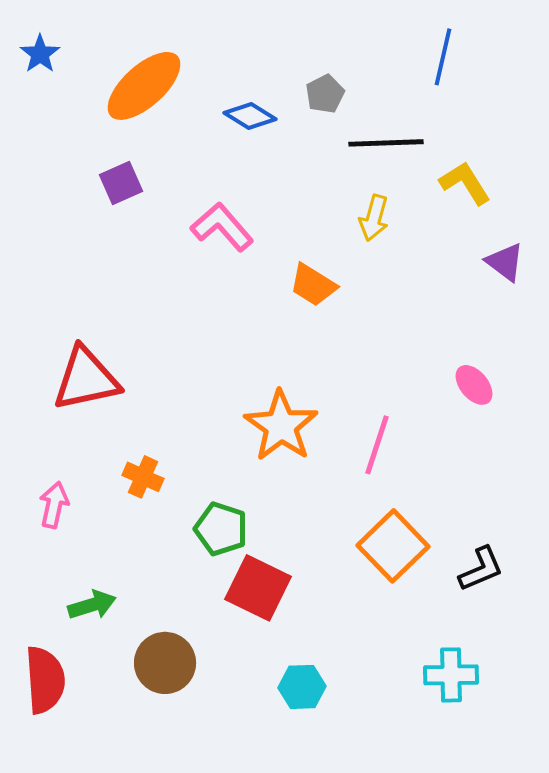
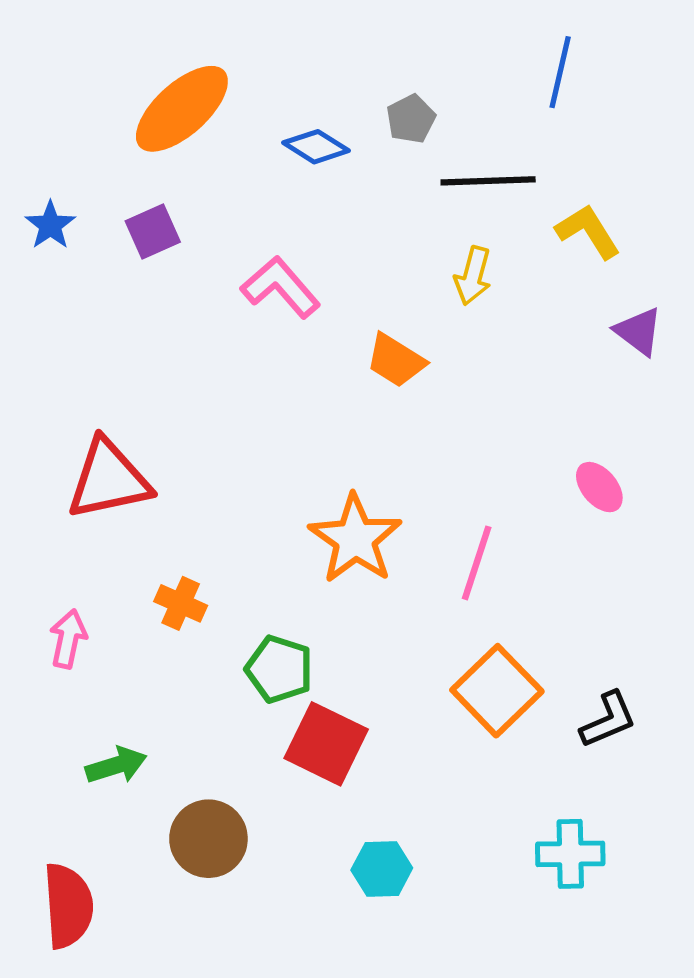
blue star: (40, 54) -> (50, 225), moved
red semicircle: (45, 680) -> (68, 906), moved

